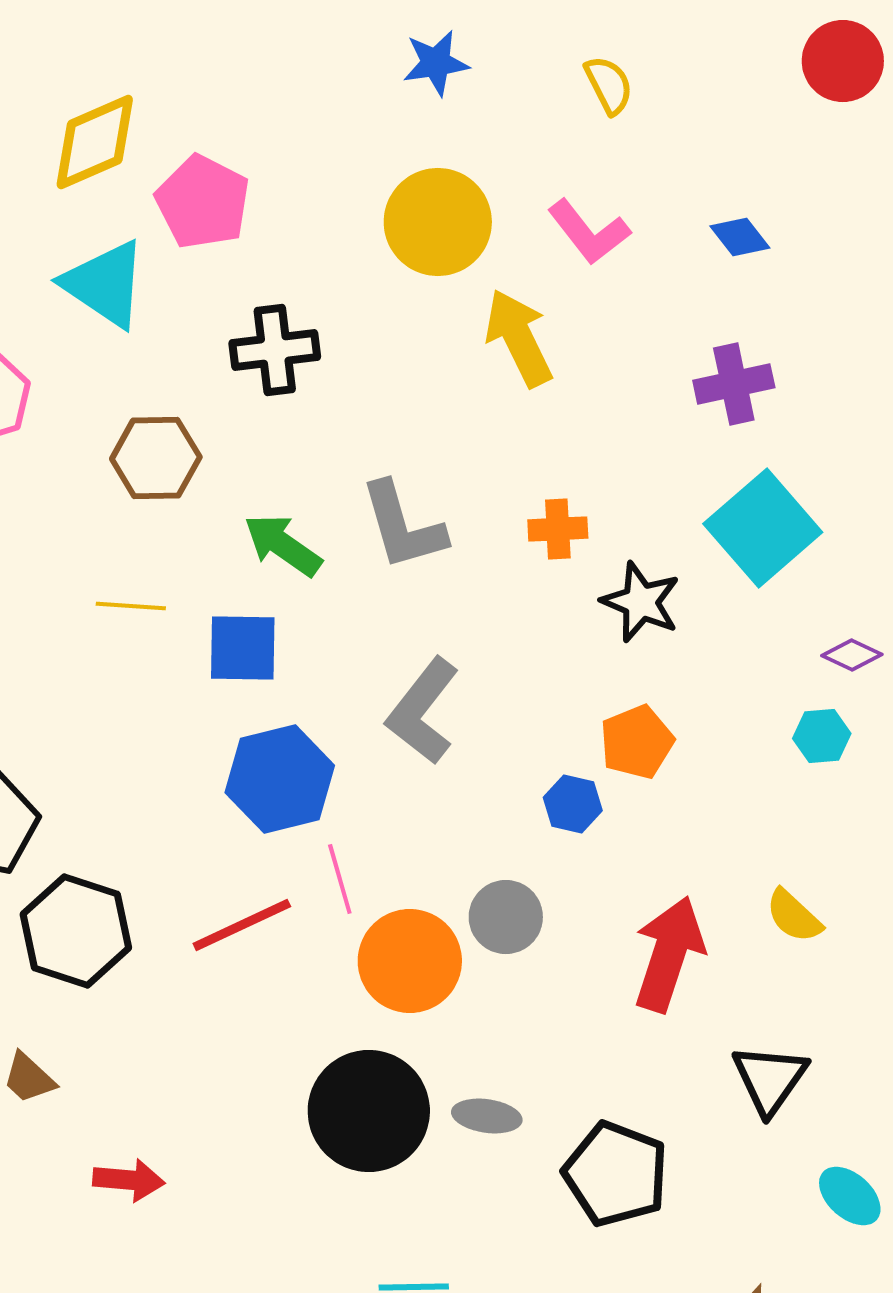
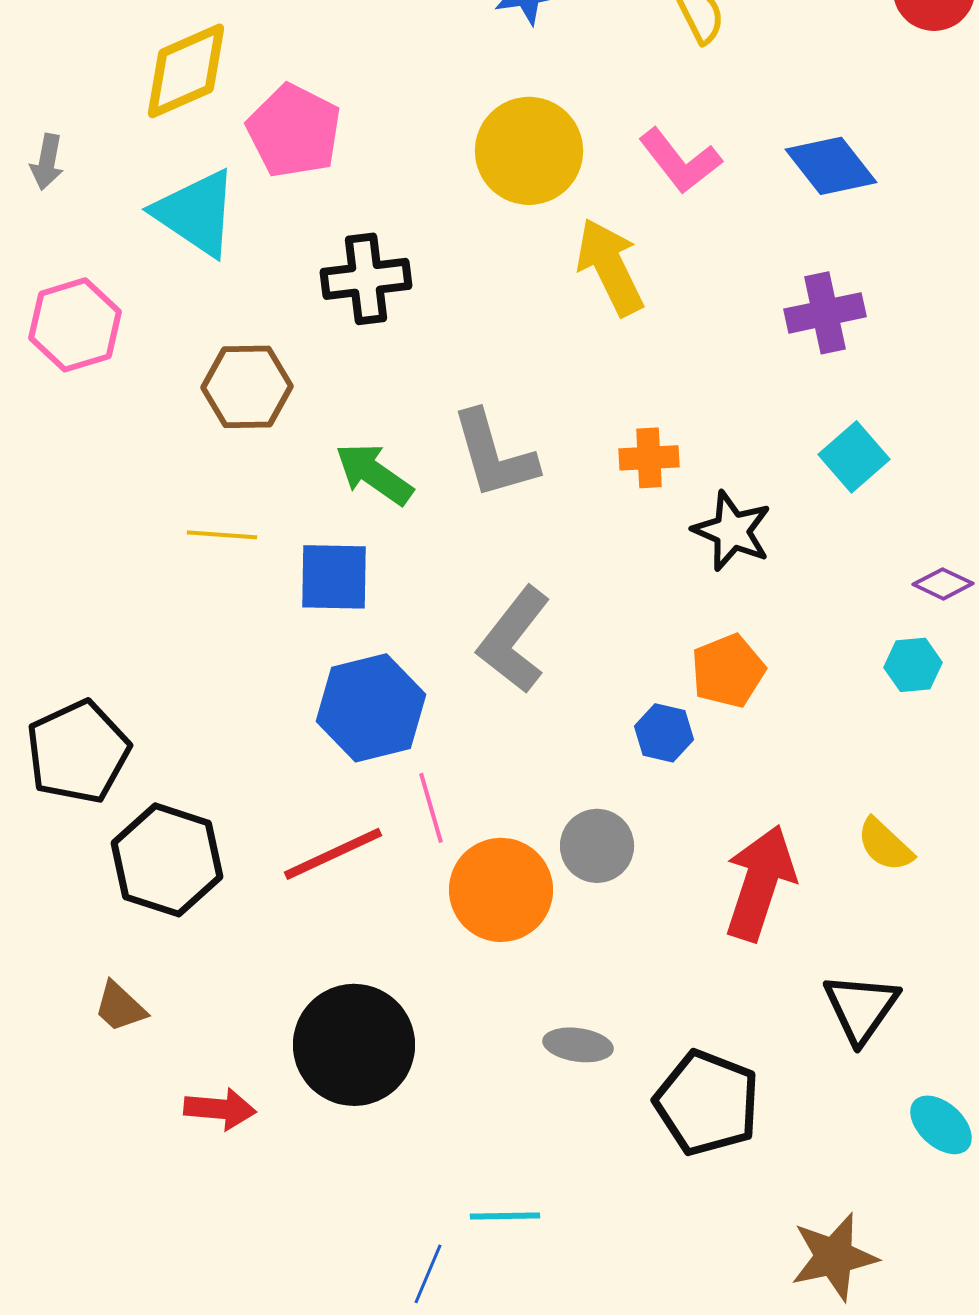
blue diamond: (740, 237) -> (831, 166), size x1.5
cyan square: (763, 528) -> (854, 457), size x0.6
black circle: (369, 1111) -> (354, 1045), moved

